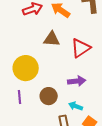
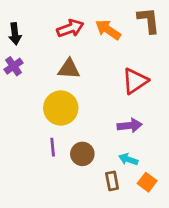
brown triangle: (52, 39) -> (69, 69), moved
brown circle: (49, 96) -> (82, 154), moved

